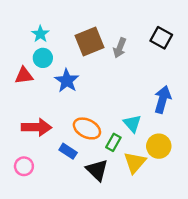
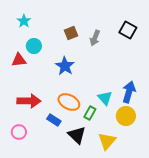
cyan star: (40, 34) -> (24, 21), moved
brown square: (89, 42) -> (71, 33), size x0.6
blue star: (67, 81) -> (65, 66), moved
blue arrow: (163, 100) -> (129, 92), moved
yellow triangle: (135, 162) -> (107, 141), moved

